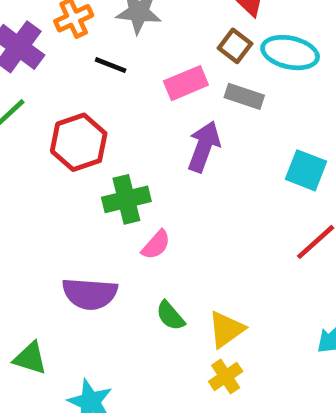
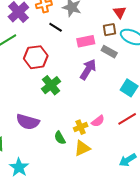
brown square: (235, 46) -> (110, 30), turned 32
green cross: (126, 199) -> (51, 85), turned -36
pink semicircle: (156, 245) -> (98, 121), moved
yellow cross: (226, 376) -> (81, 127), moved

